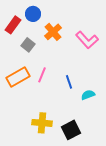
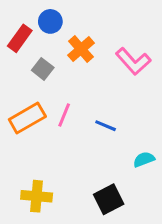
blue line: (69, 82) -> (106, 126), turned -48
cyan semicircle: (88, 95) -> (144, 159), moved
yellow cross: (42, 123) -> (37, 196), moved

